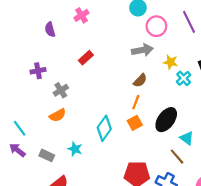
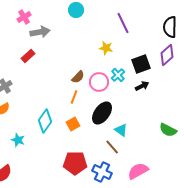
pink circle: (156, 26) -> (99, 82), moved
gray arrow: (142, 50) -> (40, 32), moved
yellow star: (171, 62) -> (106, 48), moved
orange square: (135, 123) -> (73, 124), moved

